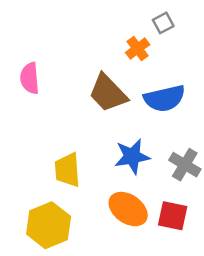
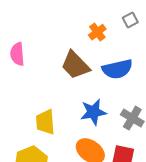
gray square: (163, 23) -> (130, 20), moved

